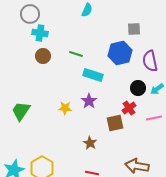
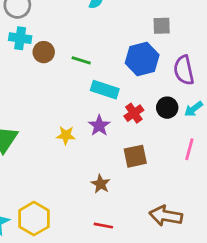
cyan cross: (40, 33) -> (20, 38), moved
brown circle: (43, 56) -> (44, 52), moved
red cross: (129, 108) -> (134, 113), moved
pink line: (154, 118) -> (189, 149), turned -63

